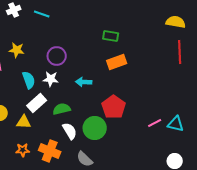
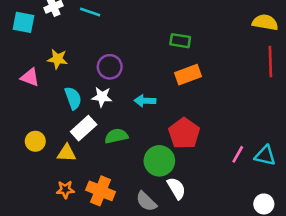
pink line: (155, 123) -> (238, 154), turned -32
white semicircle: (70, 131) -> (176, 188), moved

